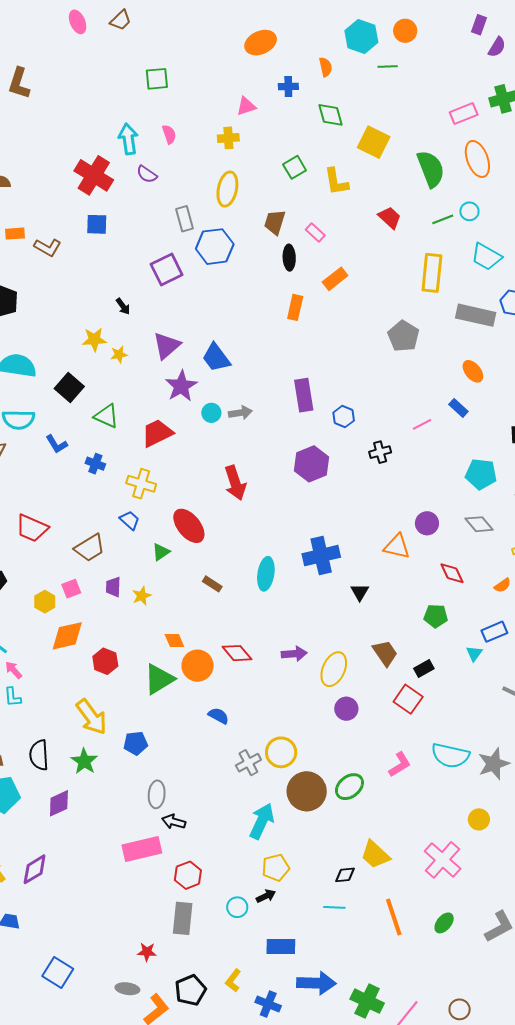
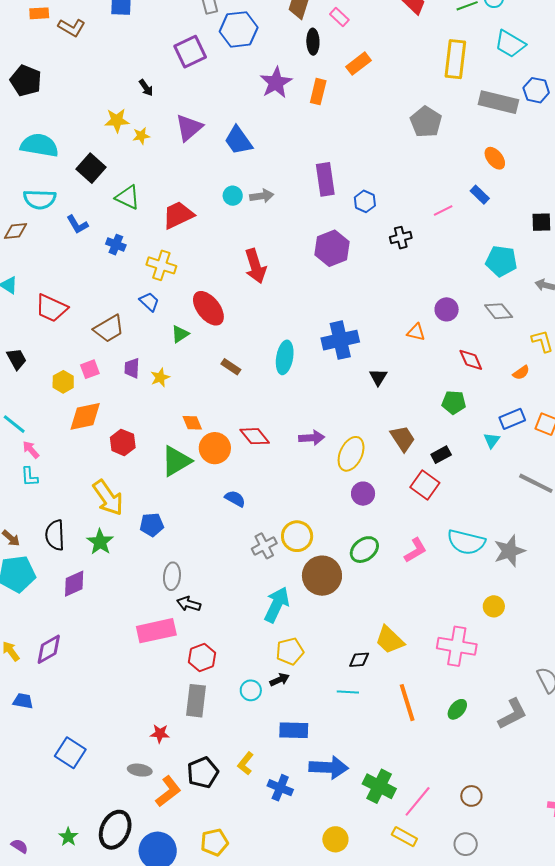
purple star: (181, 386) -> (276, 83), moved
orange triangle: (397, 547) -> (416, 332), size x0.7
green ellipse: (349, 787) -> (364, 550), moved
pink cross: (443, 860) -> (457, 646), turned -33

